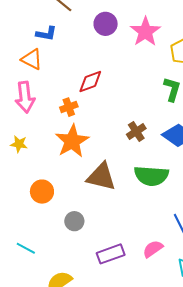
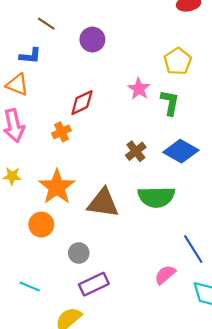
pink star: (145, 32) -> (139, 89), moved, size x0.7
orange star: (72, 141) -> (57, 187), moved
purple rectangle: (111, 254) -> (94, 284), moved

